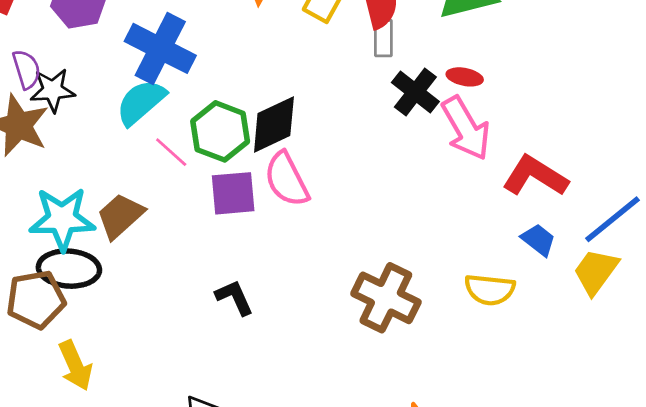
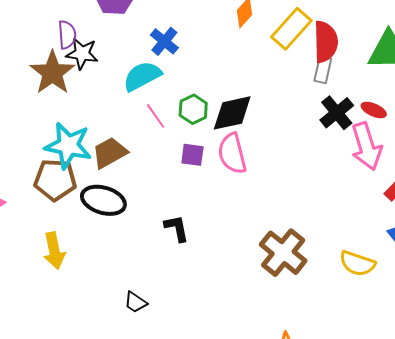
blue cross: (160, 48) -> (164, 41), size x0.6
green hexagon: (220, 131) -> (193, 109), size x0.7
purple square: (233, 193) -> (192, 155), size x0.7
black ellipse: (69, 269) -> (103, 200), moved
brown pentagon: (36, 299) -> (55, 180), moved

